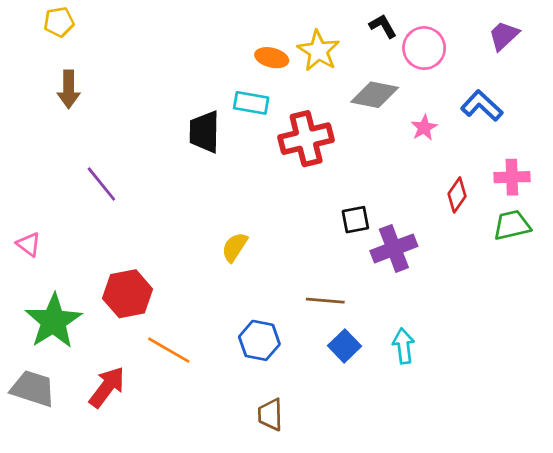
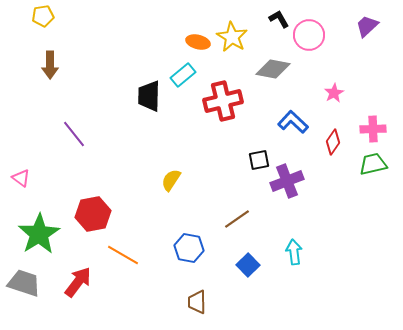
cyan rectangle: (251, 103) -> (183, 75), turned -50
blue L-shape: (482, 106) -> (293, 122), moved
pink star: (424, 128) -> (334, 93), moved
brown line: (325, 301) -> (237, 219), turned -40
blue square: (344, 346) -> (248, 265), moved

